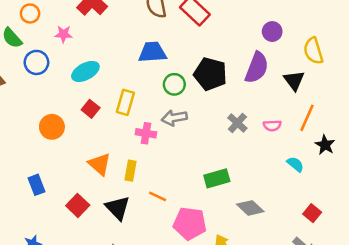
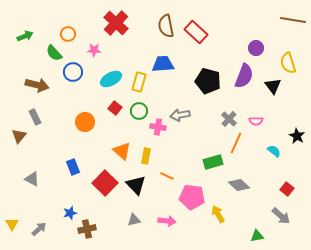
green circle: (174, 84) -> (139, 111), moved
yellow rectangle: (125, 102) -> (139, 82), moved
orange line: (307, 118) -> (236, 143), moved
red square: (78, 205) -> (105, 183), size x1.4

